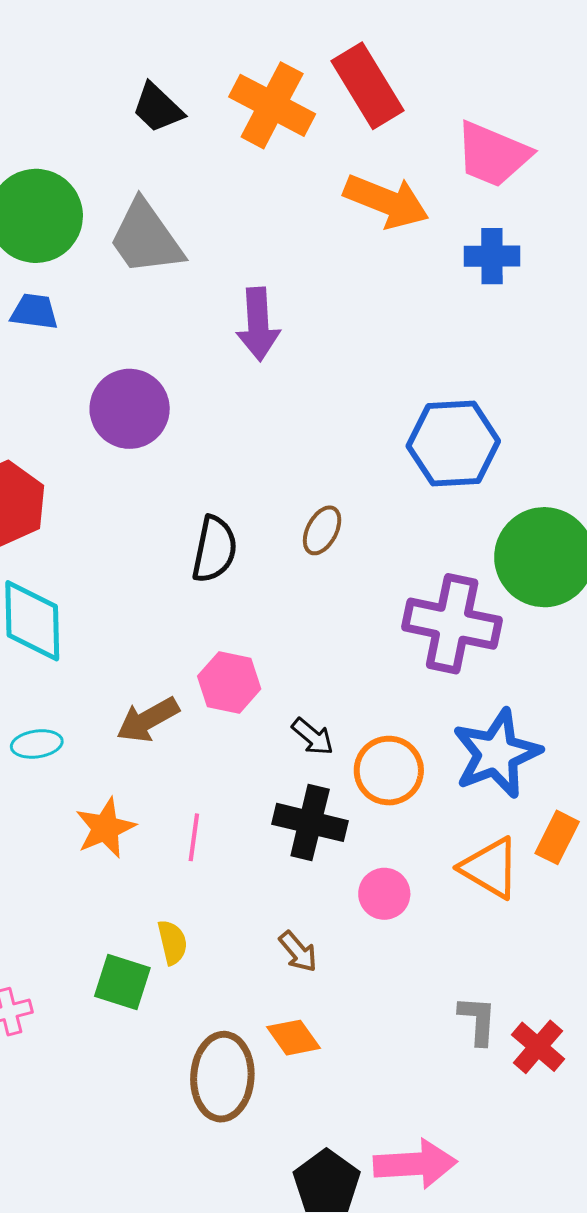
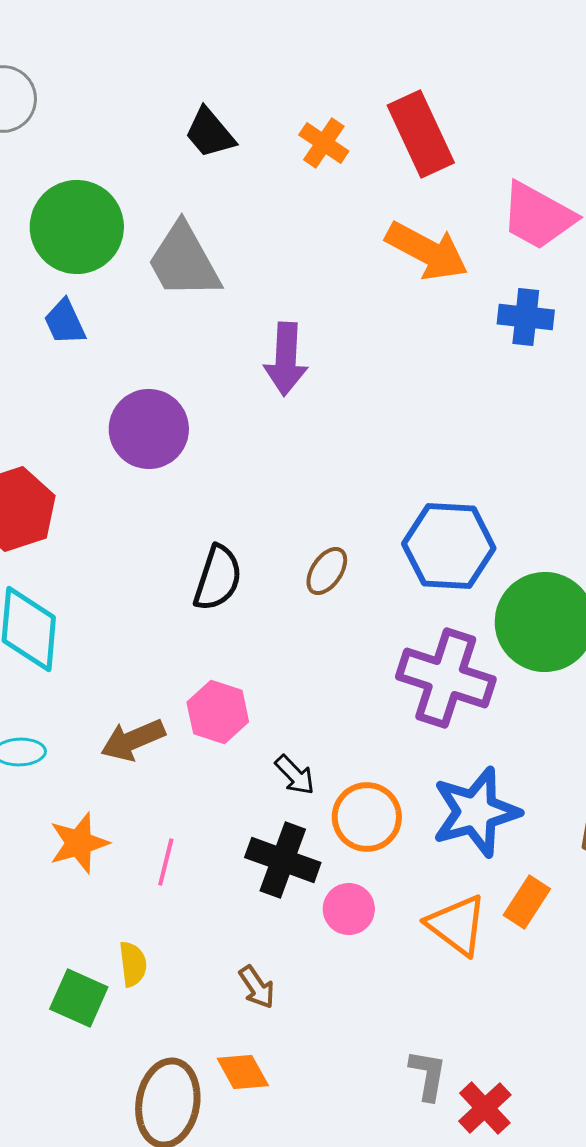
orange cross: (272, 105) -> (324, 143), size x0.6
blue trapezoid: (34, 312) -> (65, 322), turned -129
blue hexagon: (453, 443) -> (449, 546), moved
pink circle: (384, 894) -> (349, 909), moved

